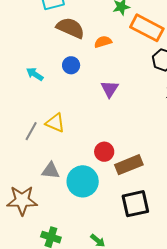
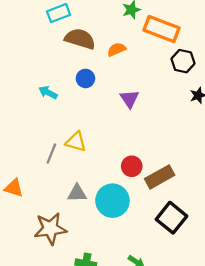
black square: (135, 204) -> (171, 218), turned -32

